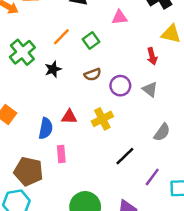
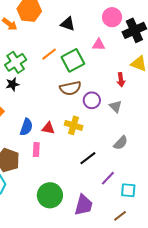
green square: (91, 40) -> (73, 60), size x1.6
black star: (53, 69) -> (13, 84), moved
brown semicircle: (93, 75) -> (70, 88), size x1.5
red triangle: (69, 117) -> (48, 128), moved
yellow cross: (102, 119) -> (74, 125), turned 36

